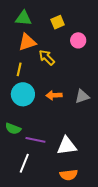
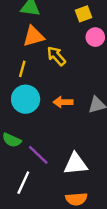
yellow square: (58, 22) -> (83, 14), moved
purple line: (35, 140) -> (38, 155), turned 30

